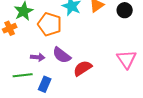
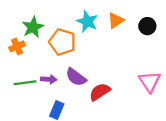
green line: (23, 75) -> (25, 83), moved

